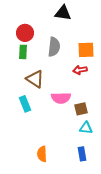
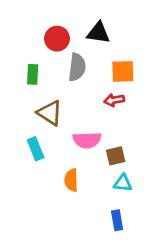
black triangle: (63, 13) -> (98, 33), moved
red circle: (25, 33) -> (57, 39), moved
orange semicircle: (42, 154) -> (71, 180), moved

